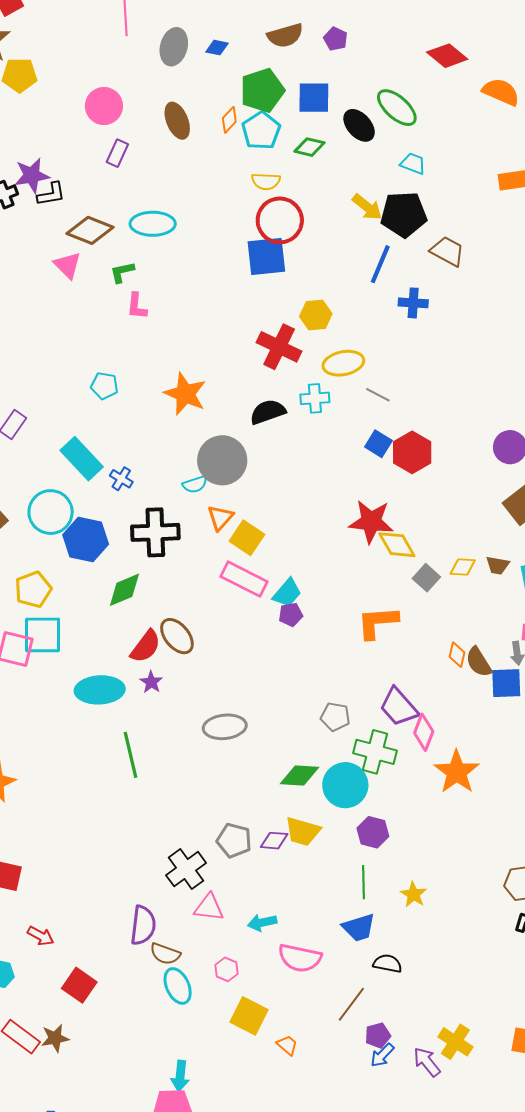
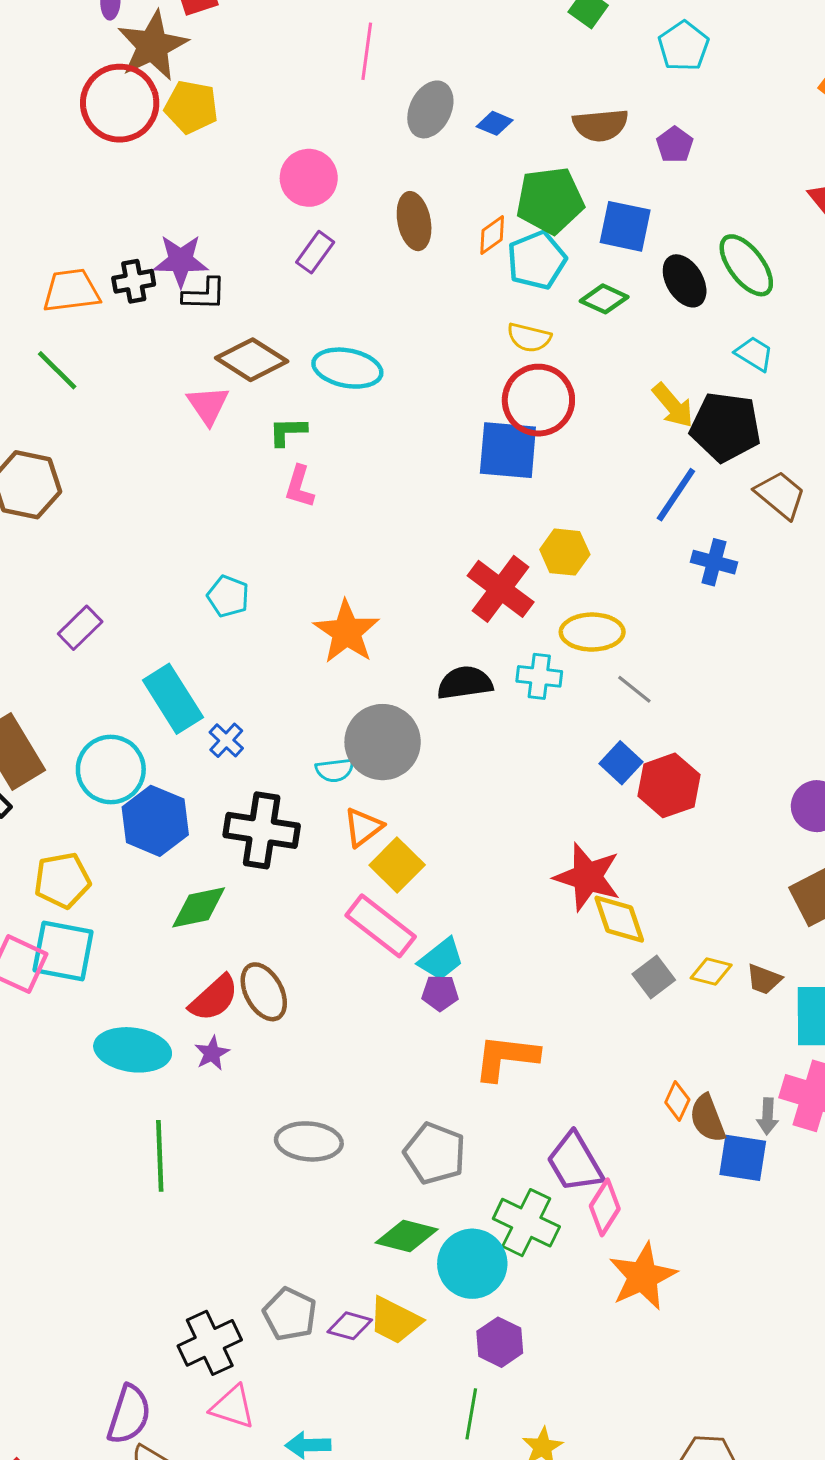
orange L-shape: (377, 622) -> (506, 1058), moved
gray pentagon: (335, 717) -> (435, 1153), moved, size x1.4

